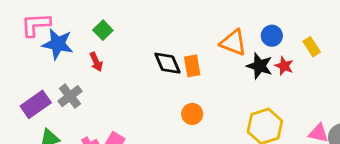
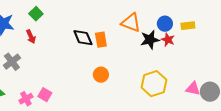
blue circle: (272, 36) -> (165, 24), moved
yellow rectangle: (312, 47) -> (188, 26), turned -64
black star: (259, 66) -> (150, 40), turned -30

